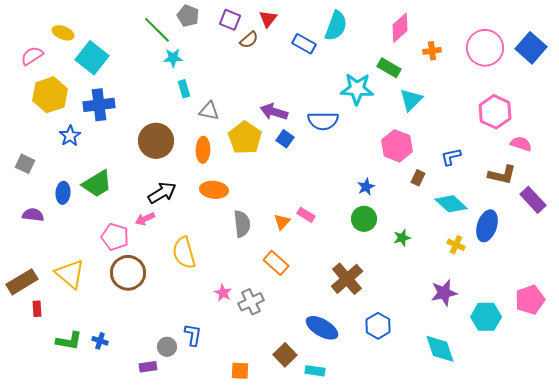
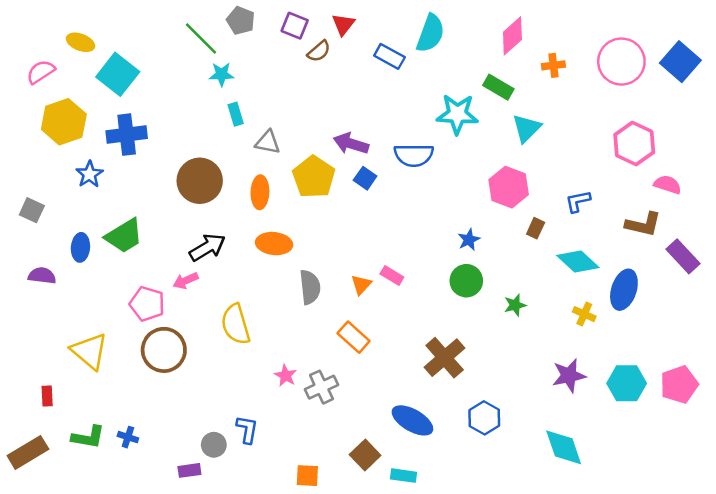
brown rectangle: (22, 282) -> (28, 452), moved
cyan hexagon: (486, 317) -> (627, 383), moved

